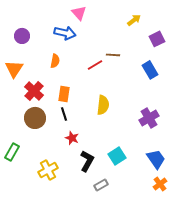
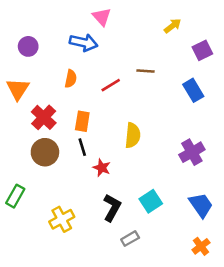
red line: (95, 65) -> (111, 85), moved
red star: (72, 138) -> (102, 168), moved
orange cross: (160, 184) -> (201, 246), moved

